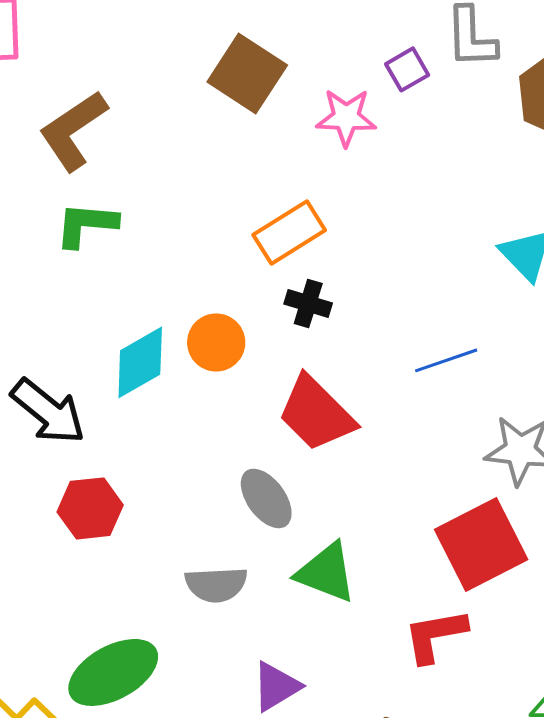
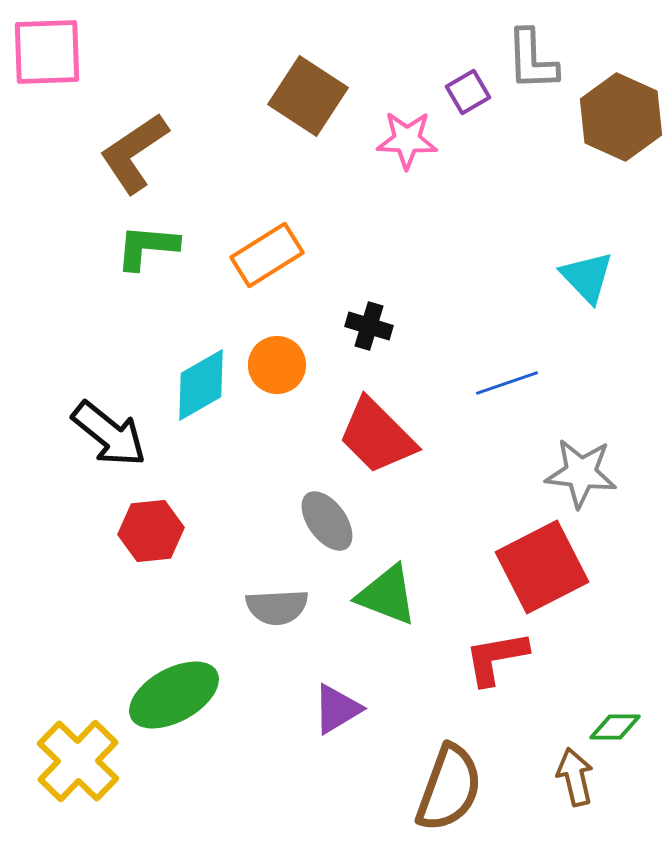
orange rectangle: (289, 232) -> (267, 255), moved

